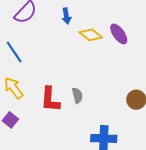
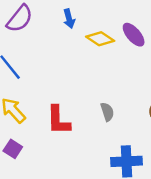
gray semicircle: (77, 95) -> (107, 112), moved

